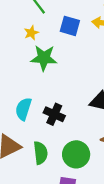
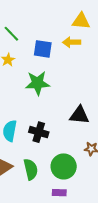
green star: (44, 58) -> (38, 83), moved

